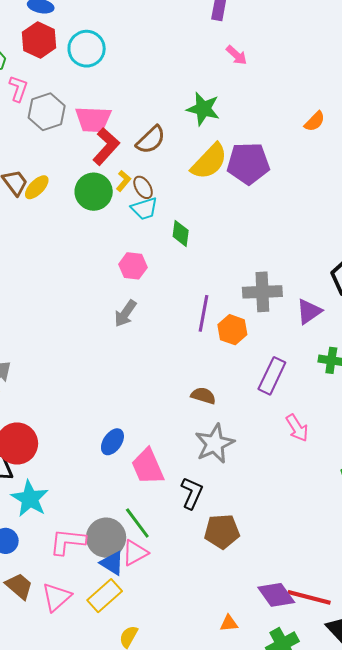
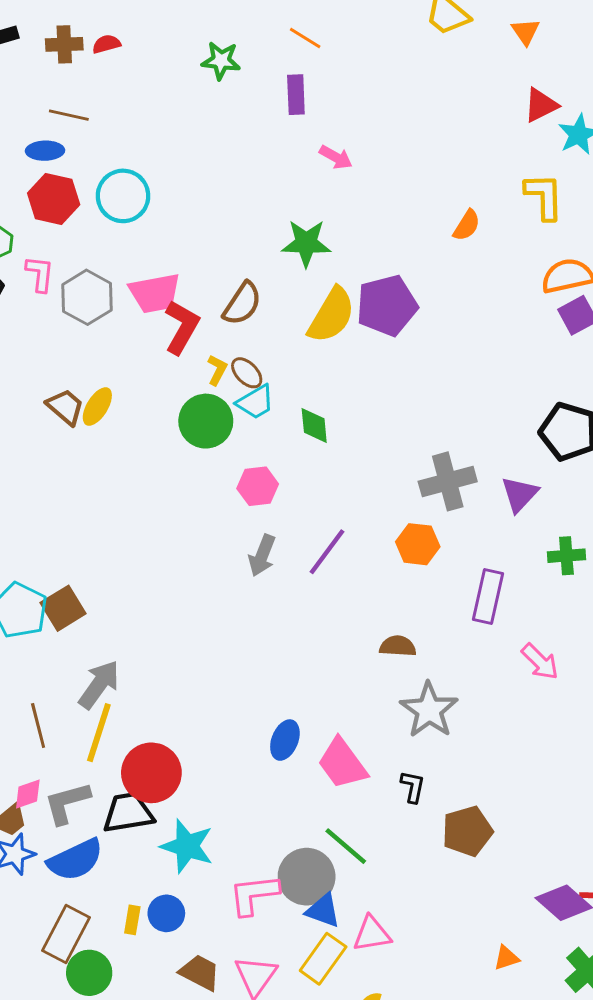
green circle: (94, 192) -> (206, 421), moved
purple line: (204, 313) -> (327, 552), moved, turned 39
black L-shape: (192, 493) -> (413, 787), size x0.7
pink triangle: (135, 553) -> (372, 934), moved, turned 32

